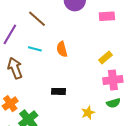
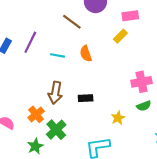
brown line: (37, 19) -> (72, 22), moved
yellow rectangle: (105, 57) -> (120, 36), moved
brown arrow: (15, 68) -> (55, 93), moved, turned -145

